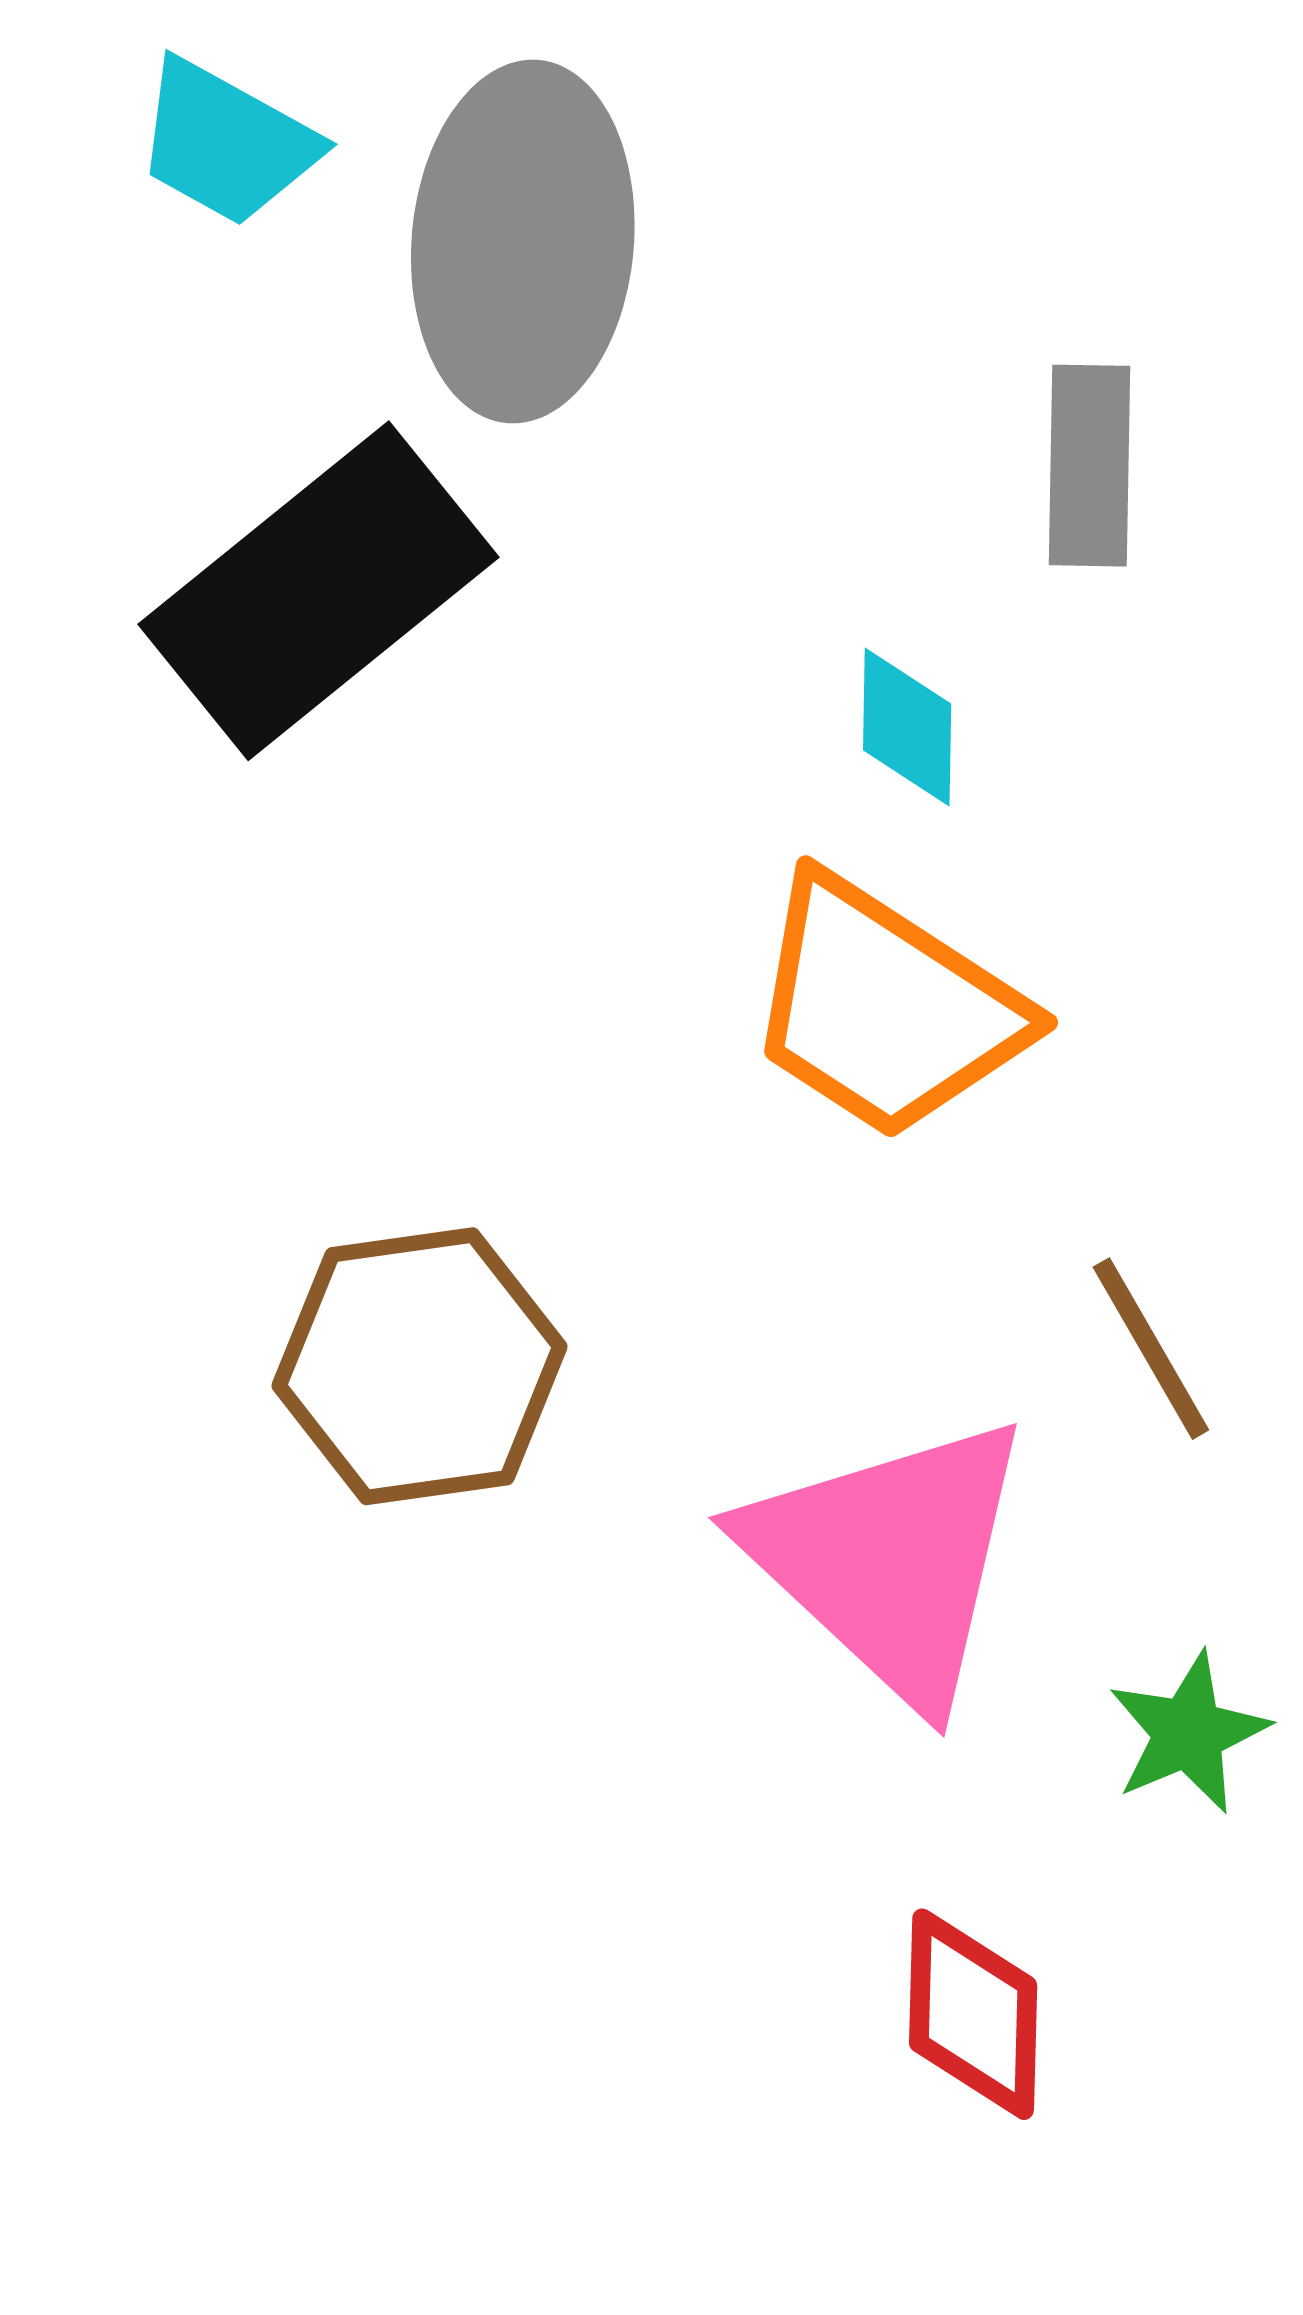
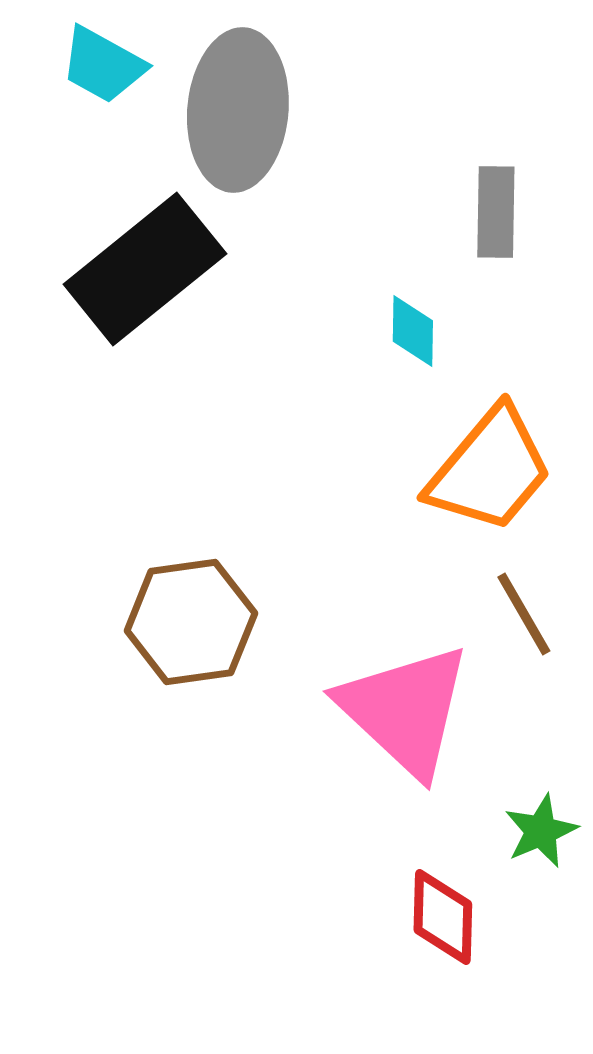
orange trapezoid: (885, 1008) -> (490, 470), moved, turned -83
green star: (1188, 1733) -> (541, 831), moved

